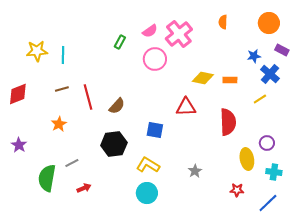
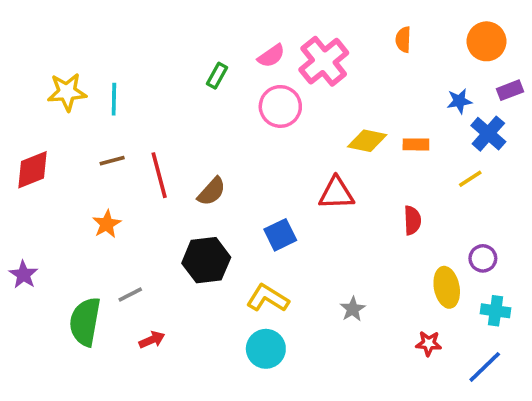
purple rectangle: (282, 50) -> (510, 90), turned -48
red semicircle: (228, 122) -> (412, 220), size x0.6
blue square: (155, 130) -> (280, 235), turned -36
purple star: (19, 145) -> (24, 275), moved

